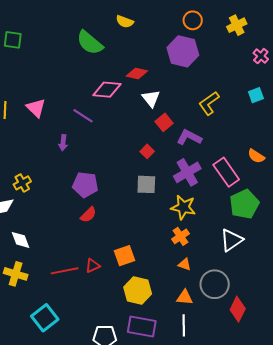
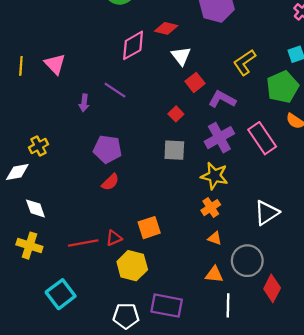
pink diamond: (107, 90) -> (133, 45), turned -36
purple line: (83, 116) -> (115, 90), moved
green pentagon: (244, 204) -> (283, 87), moved
yellow hexagon: (138, 291) -> (132, 266), moved
white line: (184, 325) -> (228, 305), moved

